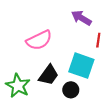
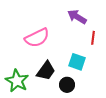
cyan square: (81, 66) -> (77, 62), size x0.7

